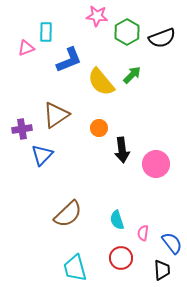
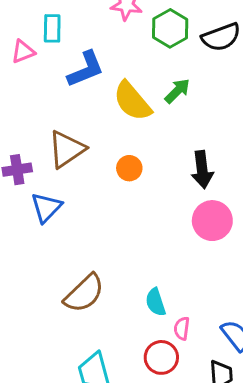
black arrow: (122, 150) -> (202, 170), moved
pink semicircle: (143, 233) -> (182, 328), moved

